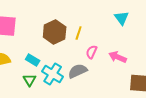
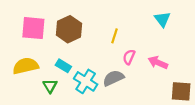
brown hexagon: (55, 32) -> (69, 29), moved
green triangle: (30, 80) -> (50, 86), moved

